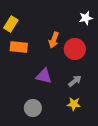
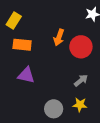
purple triangle: (44, 76) -> (26, 75), moved
gray circle: (33, 108) -> (54, 109), moved

